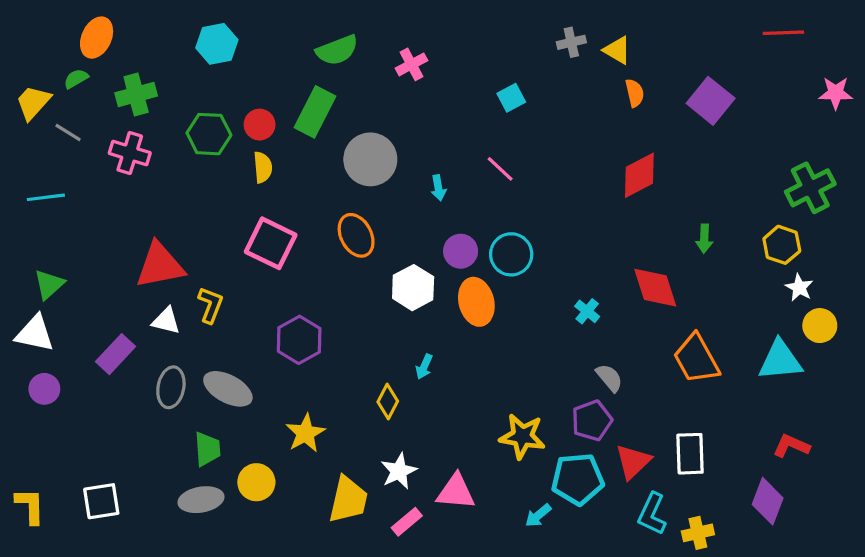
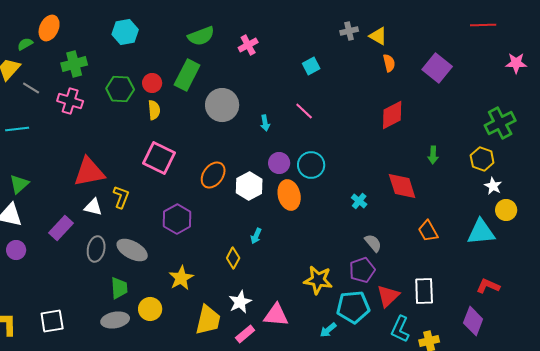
green semicircle: (76, 79) -> (25, 44), moved
orange ellipse: (356, 235) -> (213, 175), moved, turned 64
orange trapezoid: (696, 359) -> (428, 231), size x0.7

